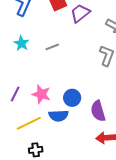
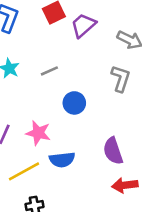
blue circle: (72, 98) -> (74, 103), moved

